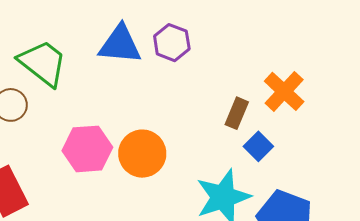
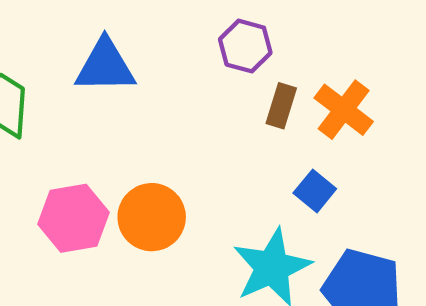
purple hexagon: (172, 43) -> (245, 46), moved
brown rectangle: (237, 113) -> (281, 106), moved

